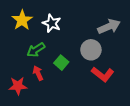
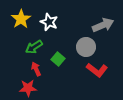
red star: (18, 86) -> (28, 88), moved

